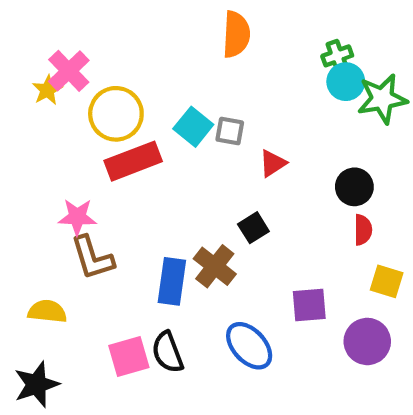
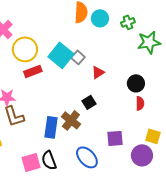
cyan circle: (346, 82) -> (100, 18), moved
cyan square: (193, 127) -> (61, 55), size x1.4
gray square: (230, 131) -> (78, 57), turned 32
red rectangle: (133, 161) -> (33, 71), size x0.7
yellow square: (387, 281) -> (153, 136), moved

